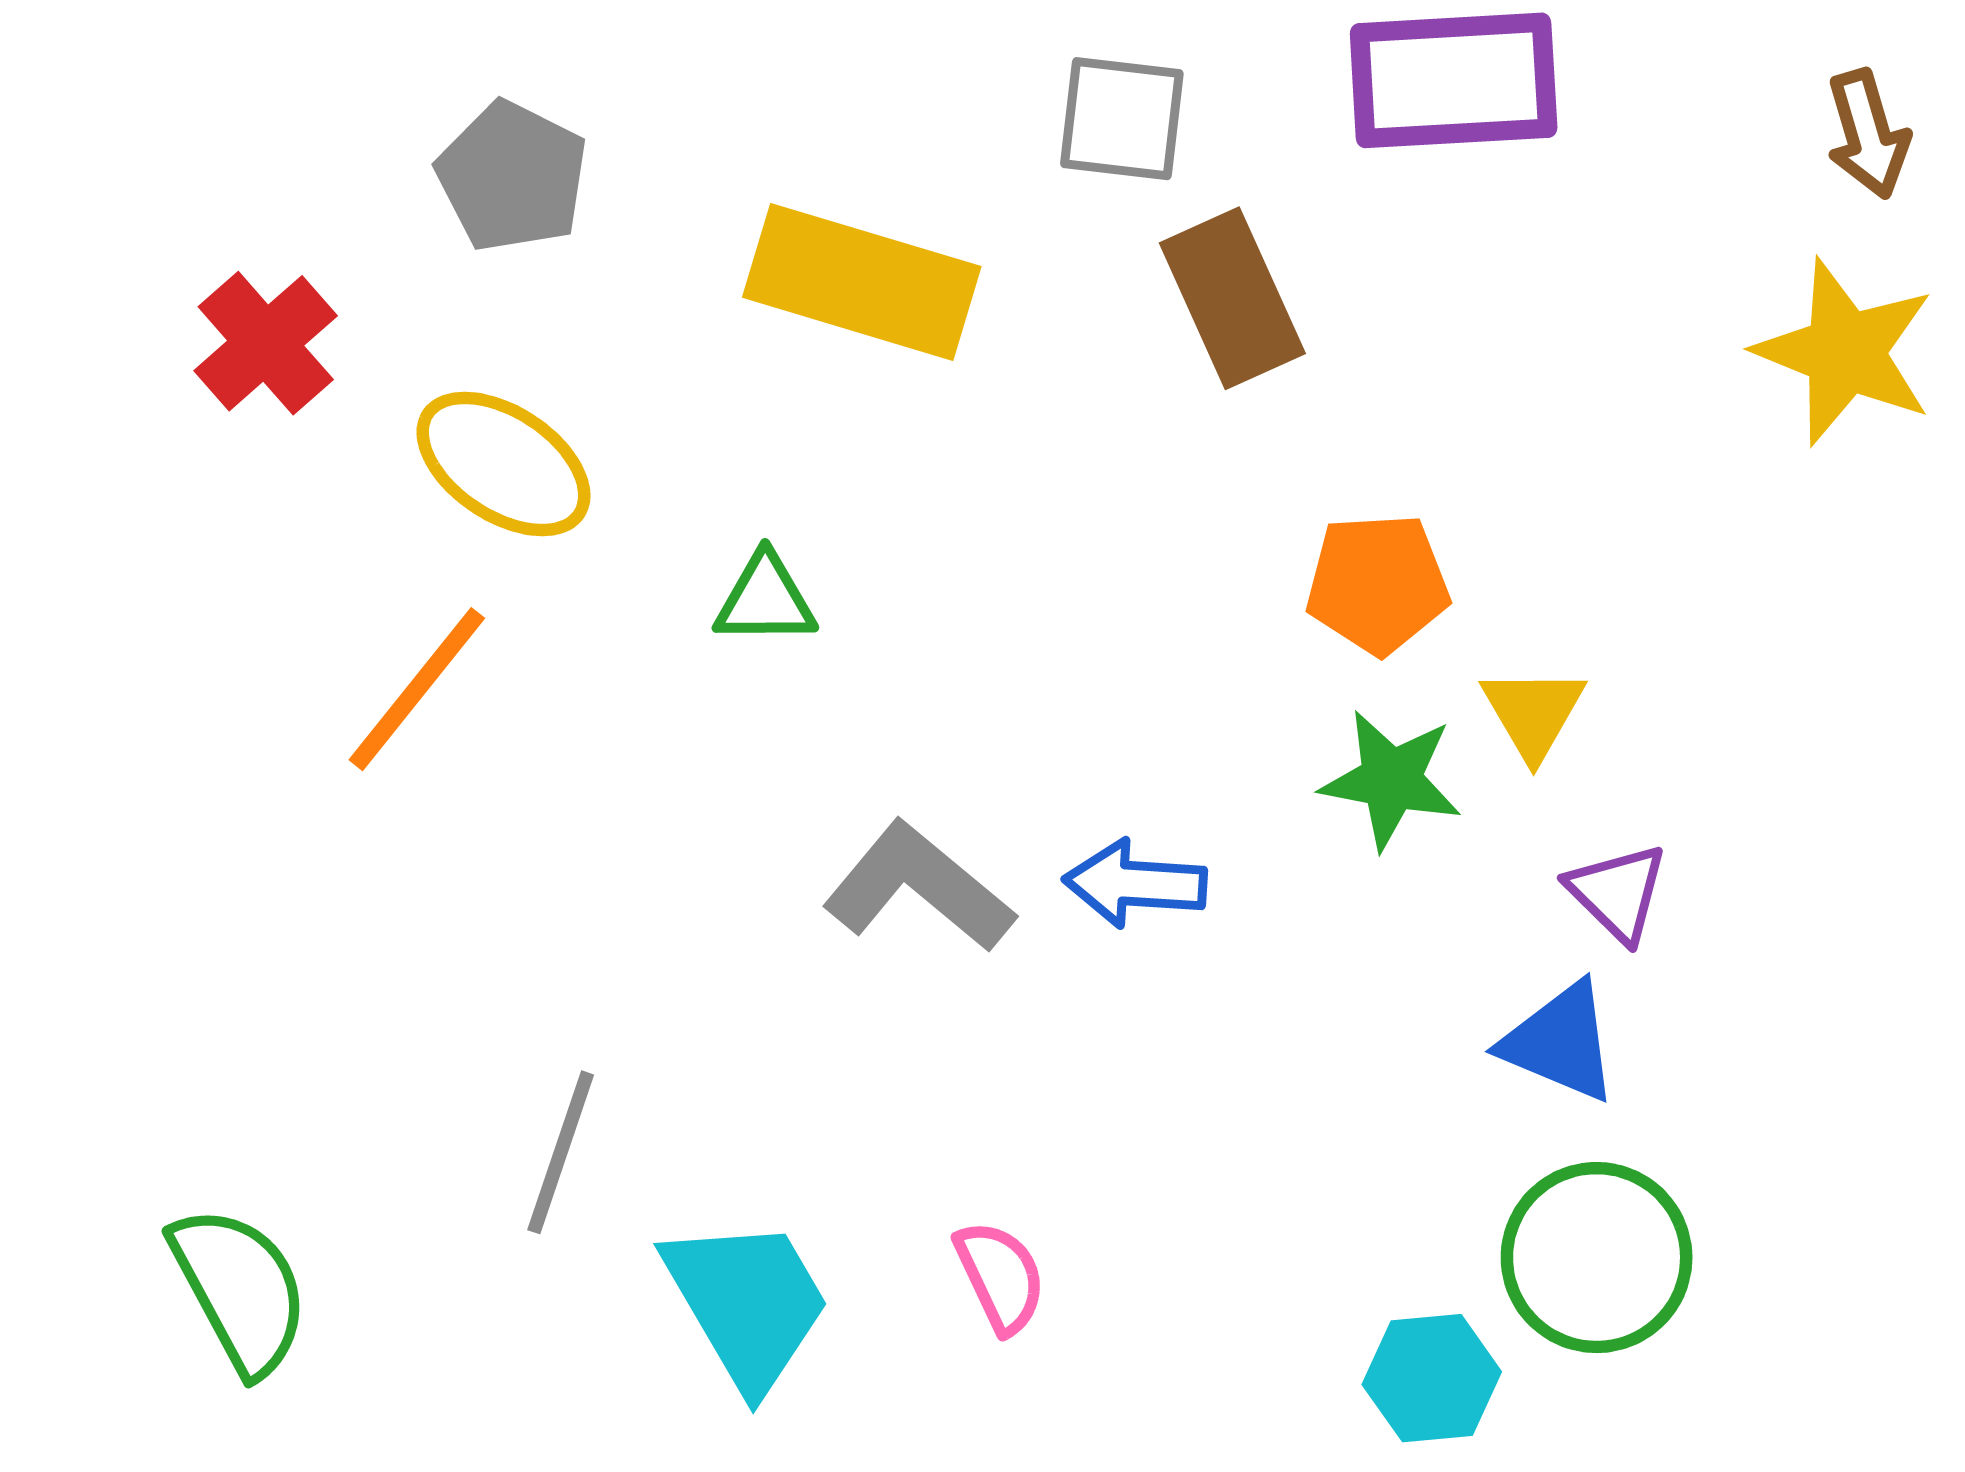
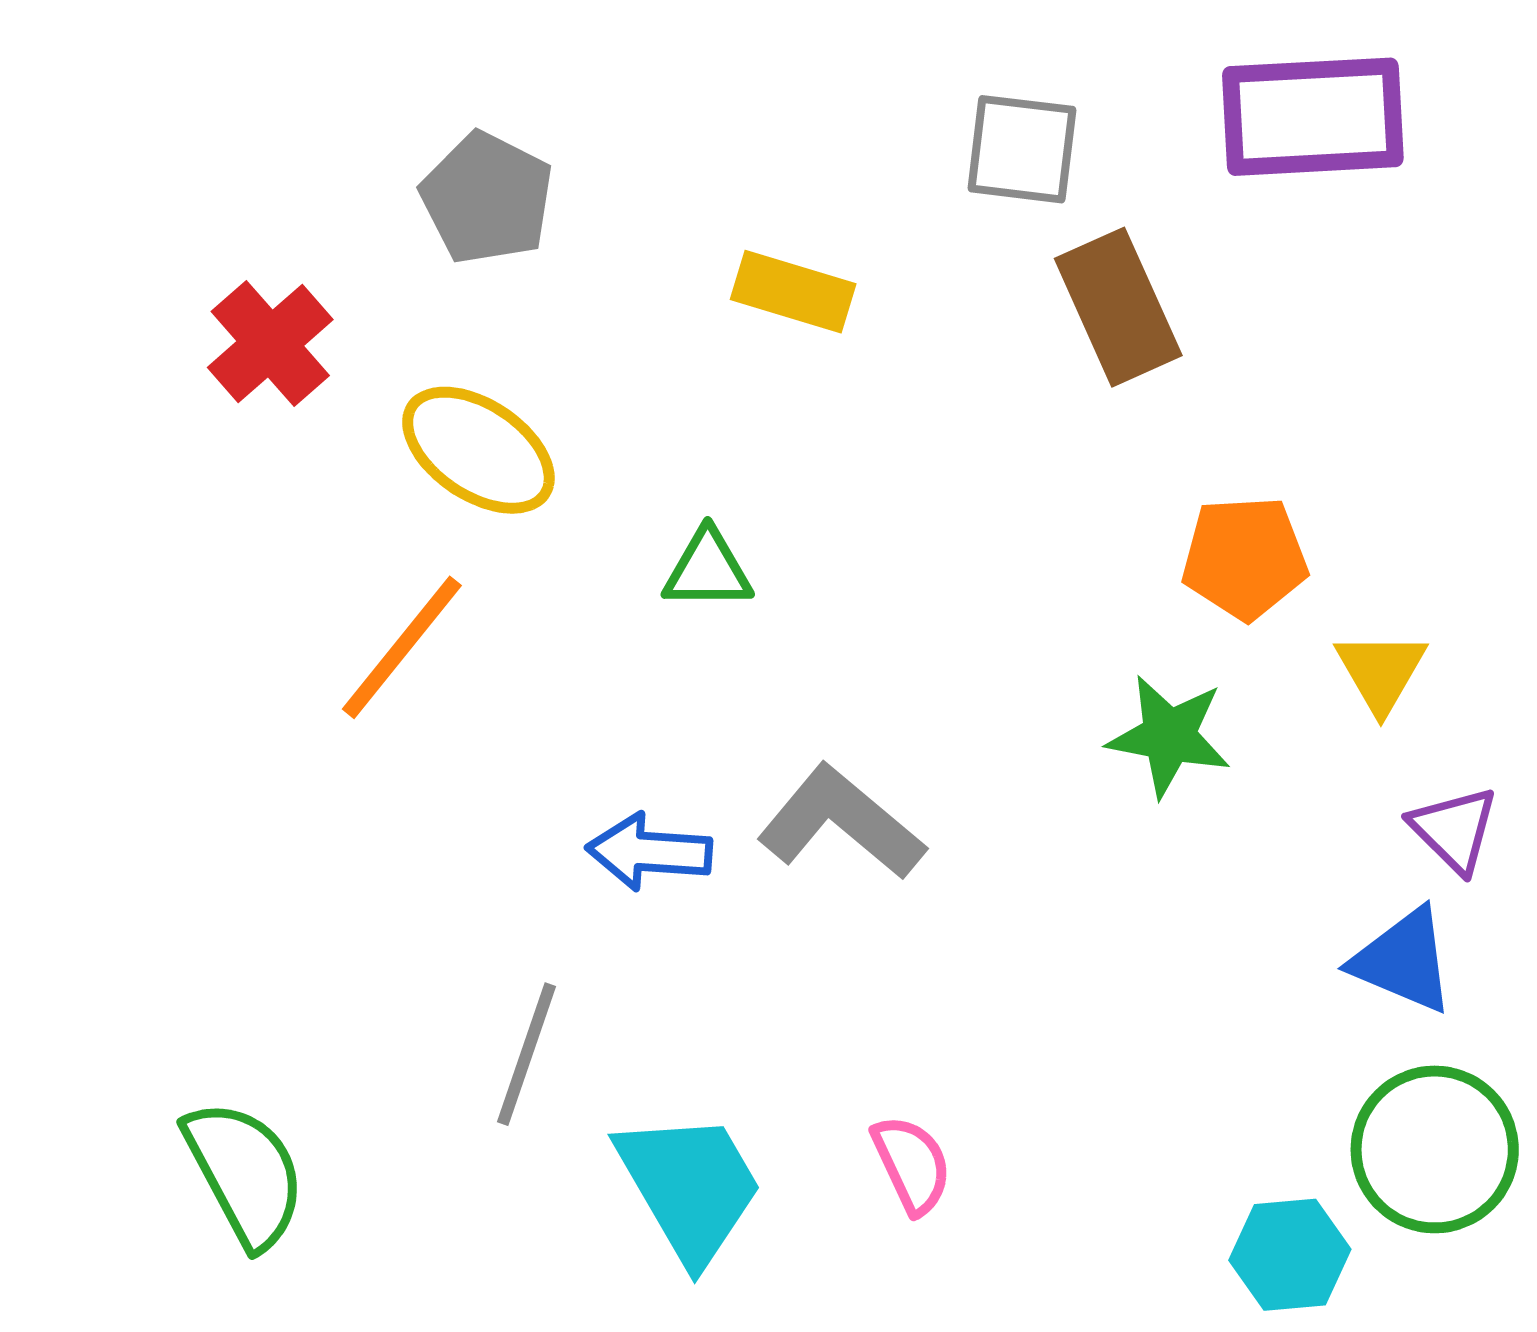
yellow rectangle: (862, 282) -> (793, 292), size x0.6
green star: (1391, 780) -> (1169, 736), moved
blue arrow: (1135, 884) -> (649, 852), moved

